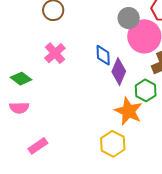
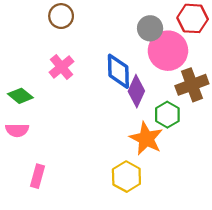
blue diamond: (103, 55) -> (118, 71), size x1.4
pink rectangle: (38, 146) -> (38, 176), turned -42

